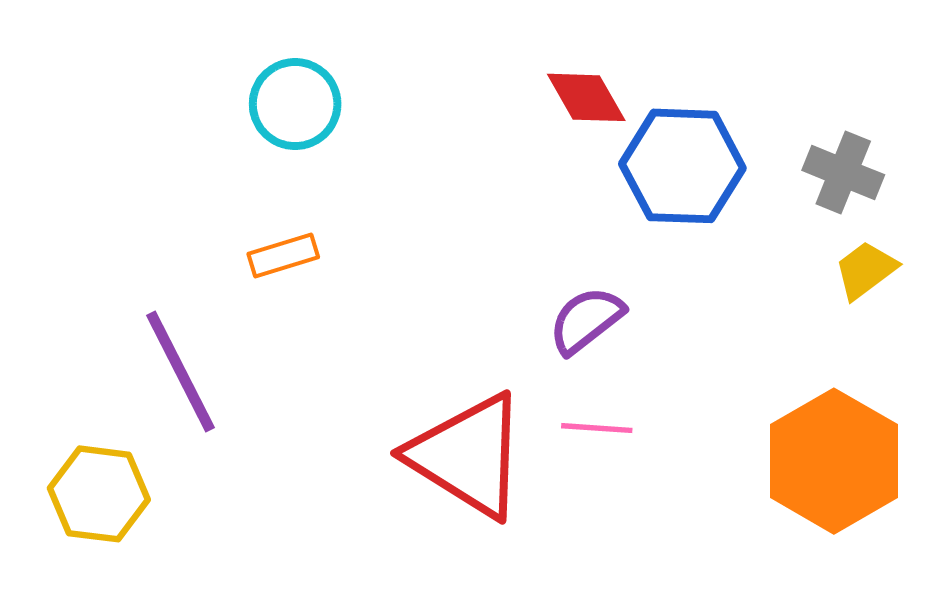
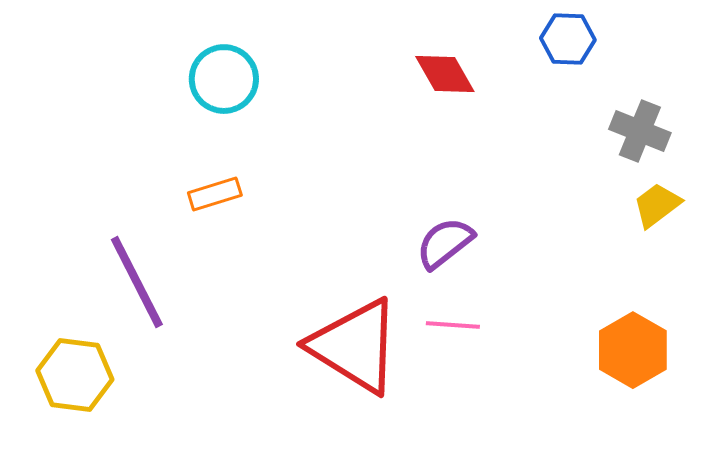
blue hexagon: (682, 166) -> (568, 39), moved, size x0.6
orange hexagon: (834, 461) -> (633, 350), size x0.7

